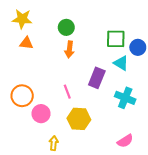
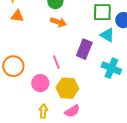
orange arrow: (69, 49) -> (58, 22), turned -77
pink circle: (41, 114) -> (40, 83), moved
pink semicircle: (125, 141) -> (72, 111), moved

